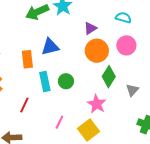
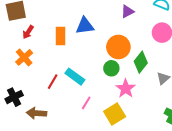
orange circle: (97, 51) -> (118, 47), moved
green circle: (66, 81) -> (111, 68), moved
cyan rectangle: (45, 82) -> (75, 77), moved, turned -48

